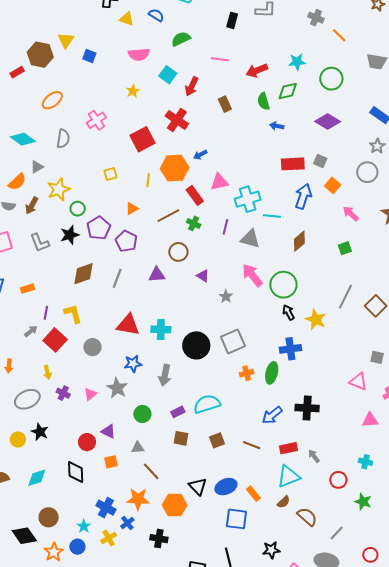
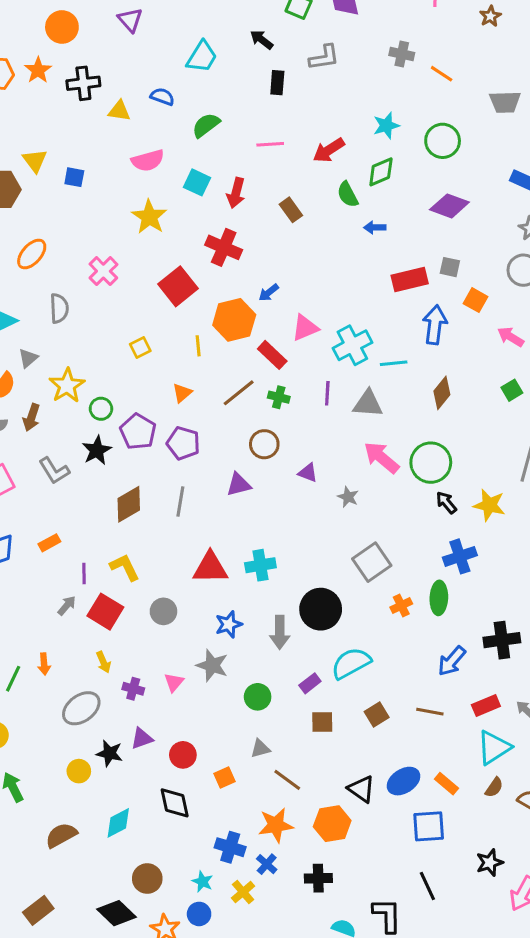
yellow star: (133, 91) -> (149, 217), size x1.6
black circle: (196, 345) -> (321, 609), moved
purple triangle: (108, 431) -> (142, 738), moved, turned -35

